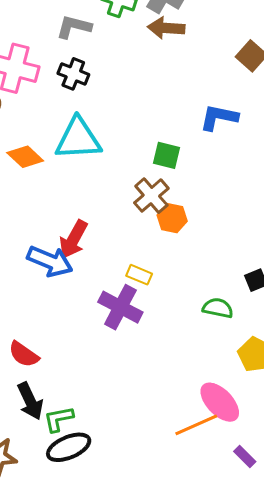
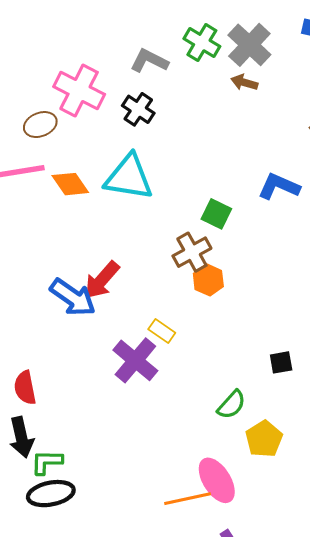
brown arrow: (166, 28) -> (244, 83), size x0.7
green semicircle: (218, 308) -> (232, 405), moved, turned 108
red semicircle: (24, 354) -> (25, 388), turned 32

